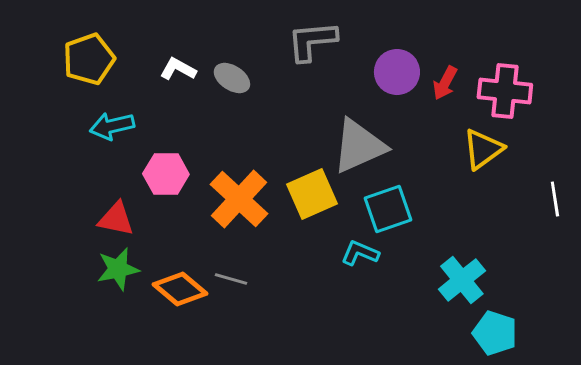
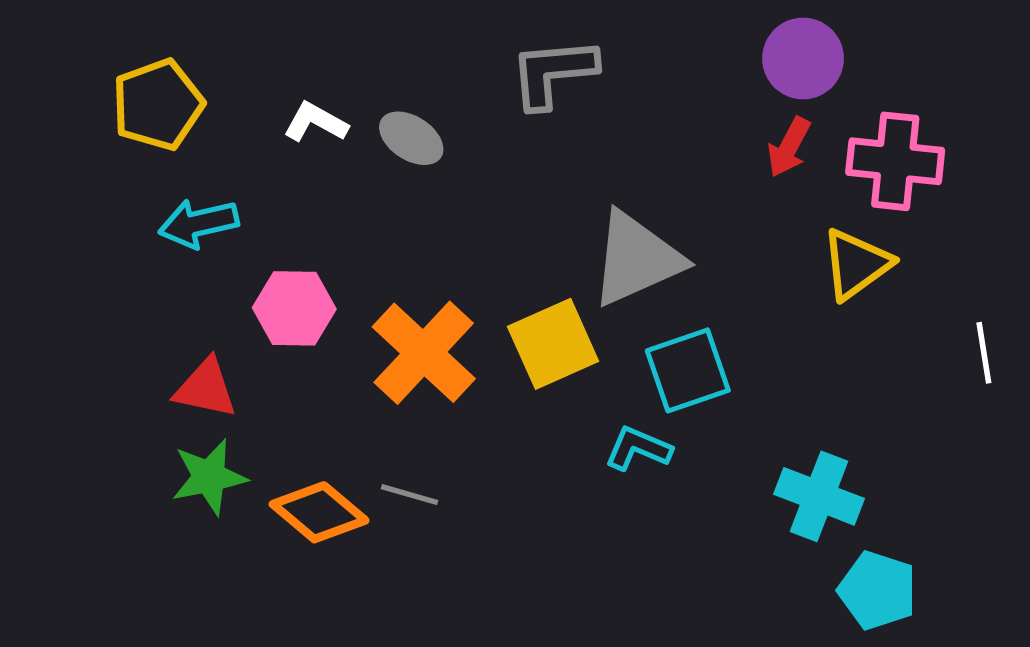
purple circle: (397, 72) -> (803, 58), moved
cyan cross: (462, 280) -> (819, 496), turned -30

